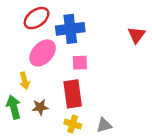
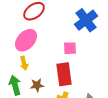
blue cross: (70, 29) -> (86, 20), moved, turned -30
pink ellipse: (43, 53) -> (26, 40), moved

